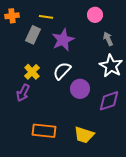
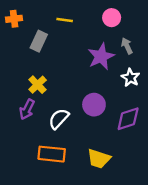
yellow line: (46, 17) -> (65, 20), moved
purple star: (63, 40) -> (101, 56), moved
white star: (111, 66) -> (130, 78), size x0.7
white semicircle: (62, 71) -> (59, 119), moved

